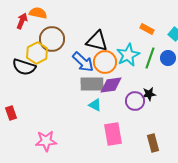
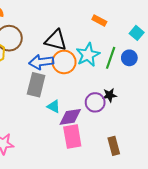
orange rectangle: (147, 29) -> (99, 21), moved
blue arrow: (83, 62) -> (41, 62), turned 130
gray rectangle: (92, 84) -> (36, 85), moved, turned -75
purple diamond: (111, 85) -> (70, 117), moved

